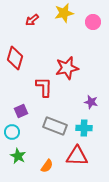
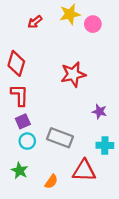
pink circle: (93, 22) -> (93, 24), moved
red L-shape: (44, 87) -> (20, 95), moved
cyan cross: (84, 128) -> (105, 145), moved
cyan circle: (12, 132) -> (27, 141), moved

